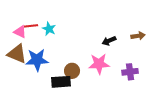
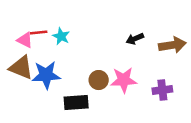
brown arrow: (138, 36) -> (172, 45), size x1.5
black arrow: (109, 41) -> (135, 39), moved
brown circle: (72, 71) -> (99, 80), moved

